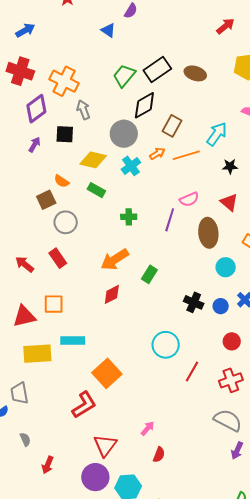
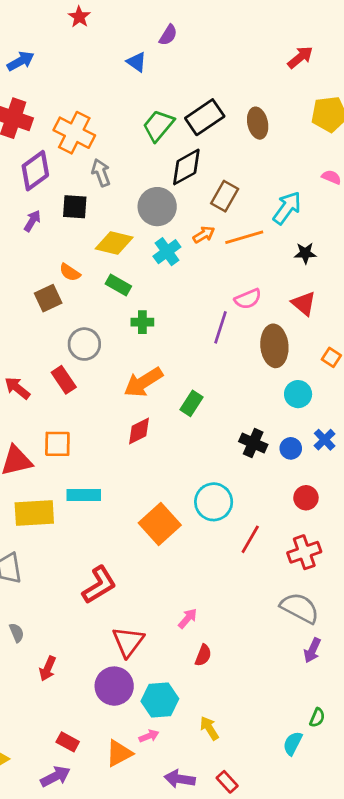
brown ellipse: (195, 73) -> (258, 123), turned 60
green cross: (129, 217) -> (142, 322), moved
gray circle: (66, 222) -> (84, 344), moved
orange square: (107, 373) -> (160, 524), moved

